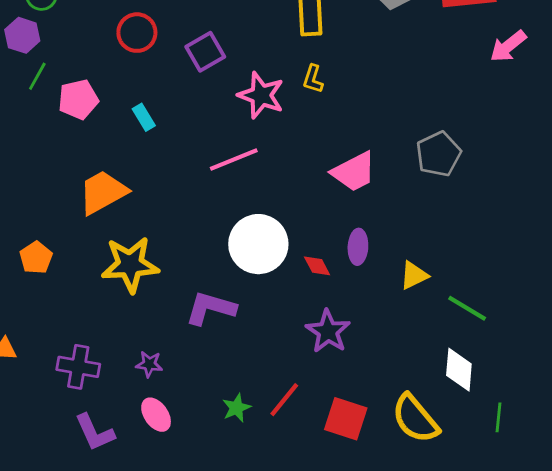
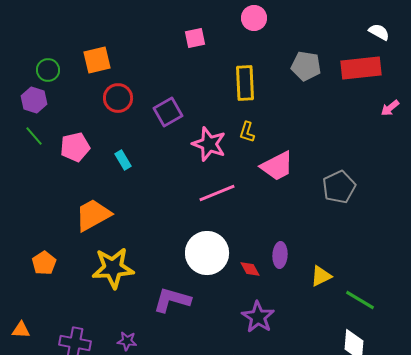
pink arrow: (508, 46) -> (390, 108), size x0.7
green line: (37, 76) -> (34, 136), moved, turned -70
pink line: (234, 159) -> (217, 193), moved
pink trapezoid: (354, 172) -> (277, 166), moved

